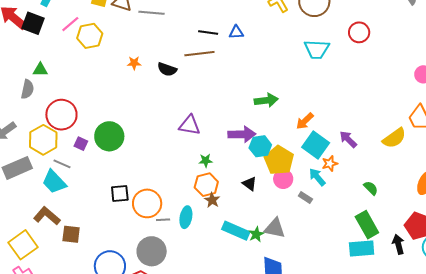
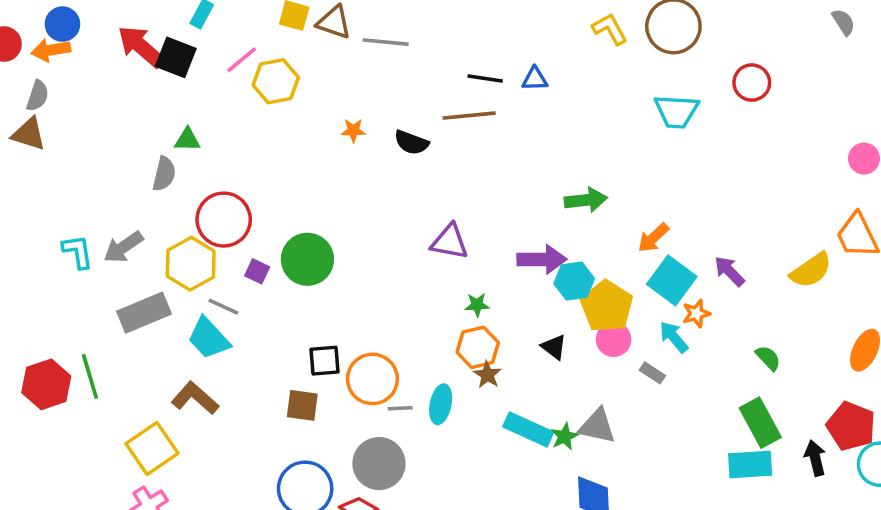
brown square: (71, 234) -> (302, 405), moved

